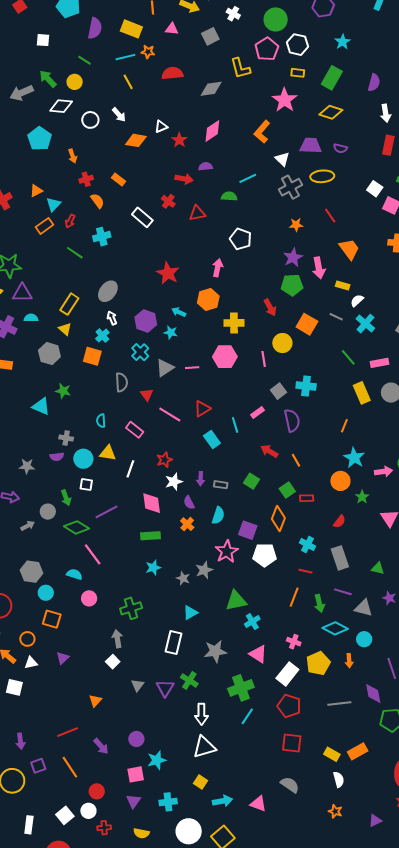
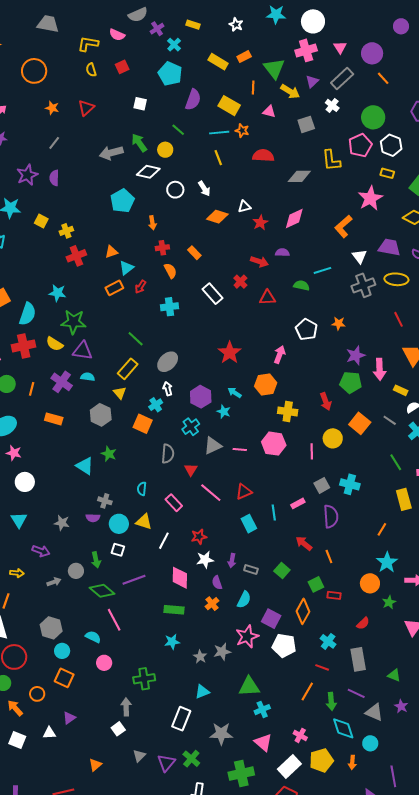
orange star: (296, 225) -> (339, 323), moved
green line: (75, 253) -> (136, 339), moved
cyan diamond: (335, 628) -> (343, 728), turned 35
white triangle: (31, 663) -> (49, 733), moved

